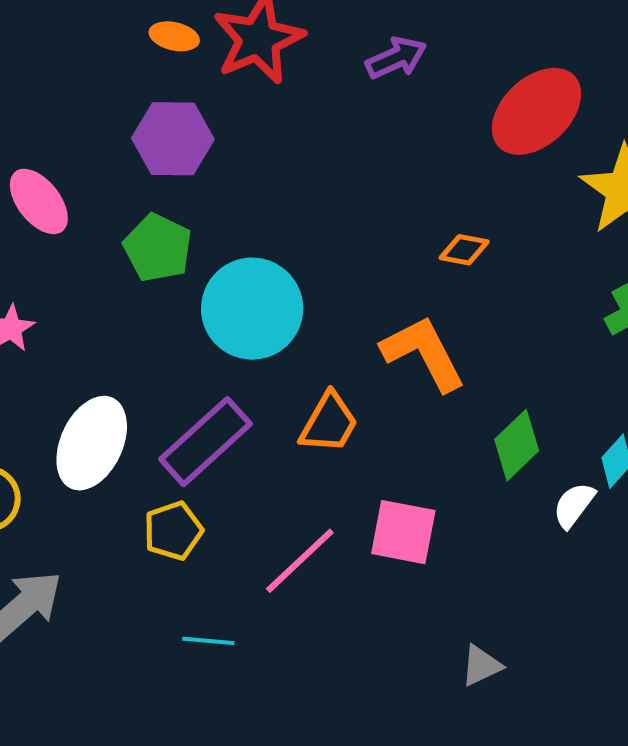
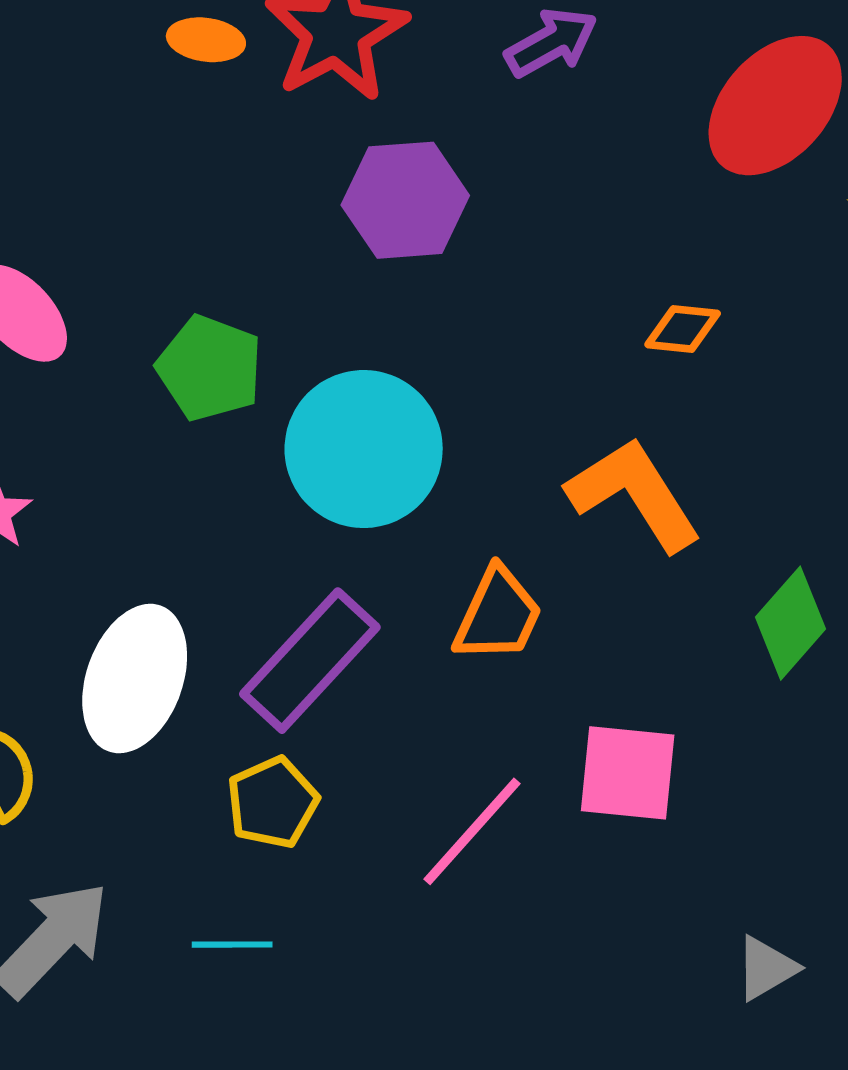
purple hexagon: (173, 139) -> (405, 200), moved
cyan line: (208, 641) -> (232, 945), moved

